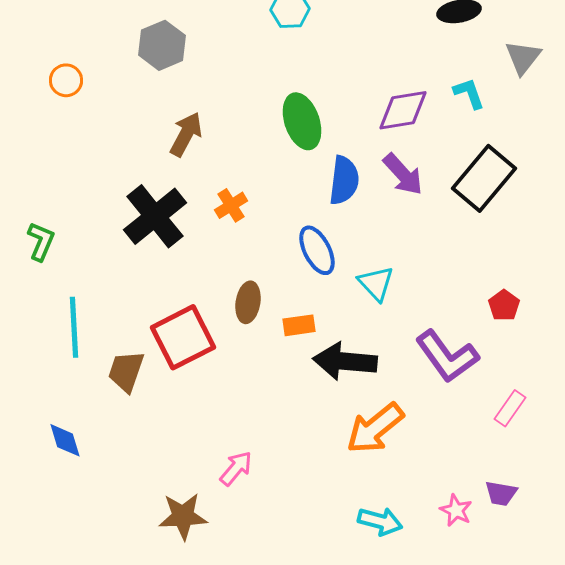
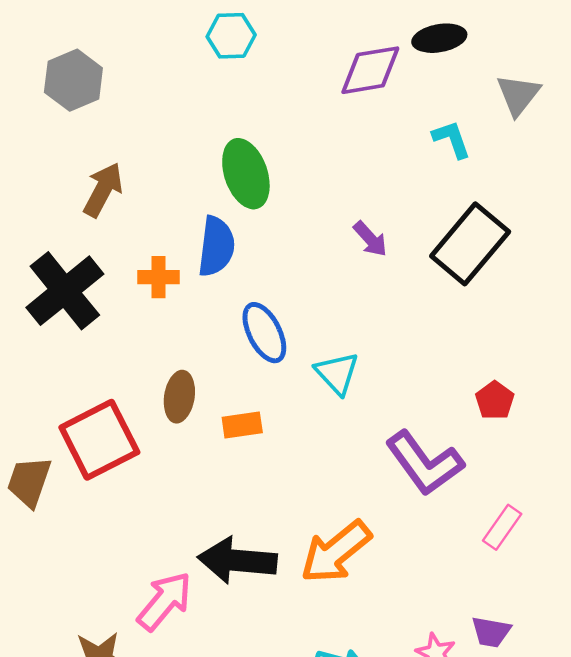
purple diamond: (403, 110) -> (370, 70), moved
purple arrow: (403, 174) -> (370, 239), size x0.7
blue semicircle: (344, 180) -> (216, 246), moved
orange cross: (231, 205) -> (158, 277), turned 32
black arrow: (345, 361) -> (237, 560), moved
pink arrow: (236, 468) -> (165, 601), size x1.4

